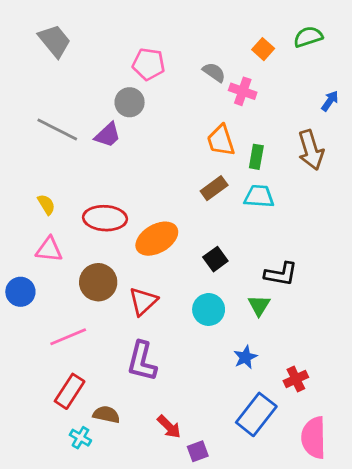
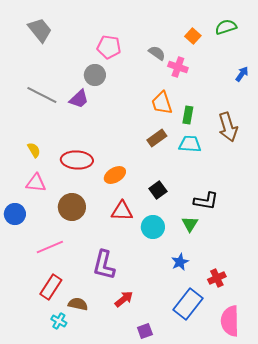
brown arrow: (311, 150) -> (228, 127), moved
orange ellipse: (157, 239) -> (115, 175), size x0.7
red triangle: (143, 301) -> (122, 211), moved, turned 45
red arrow: (169, 427) -> (124, 299), moved, turned -84

